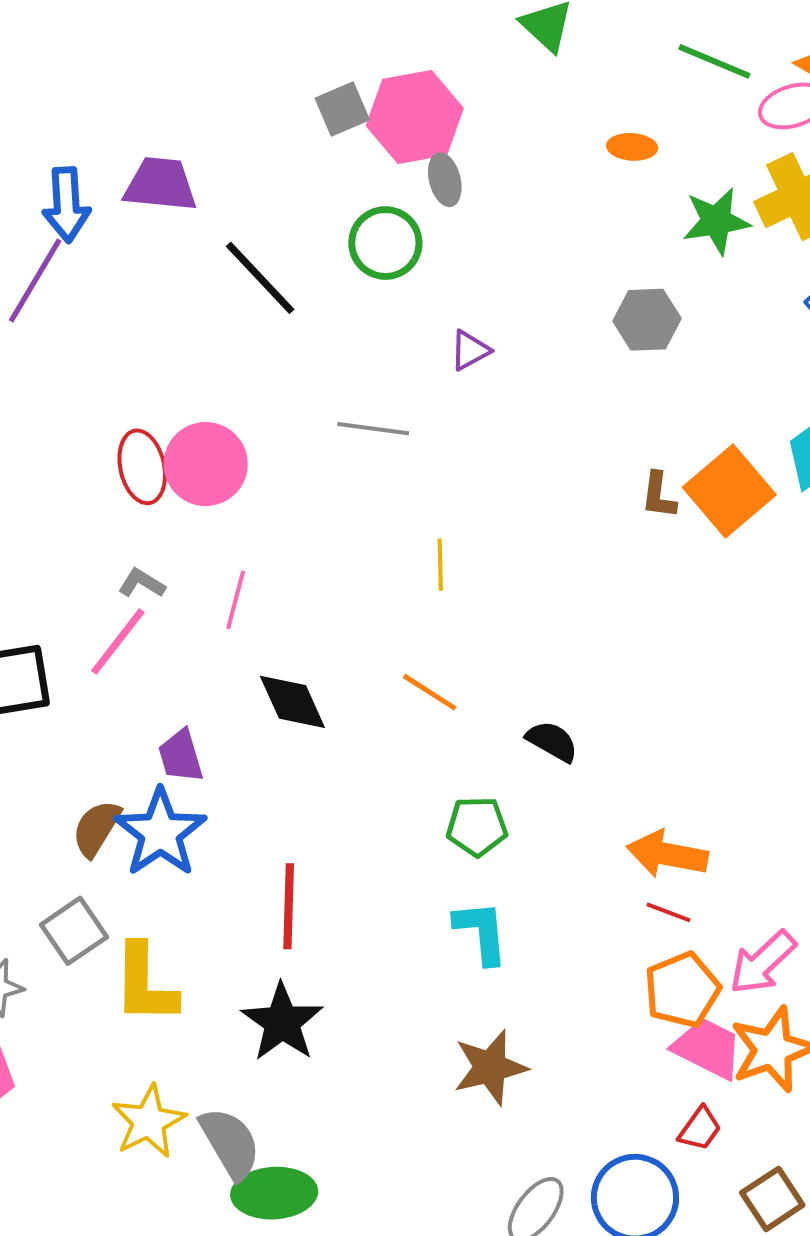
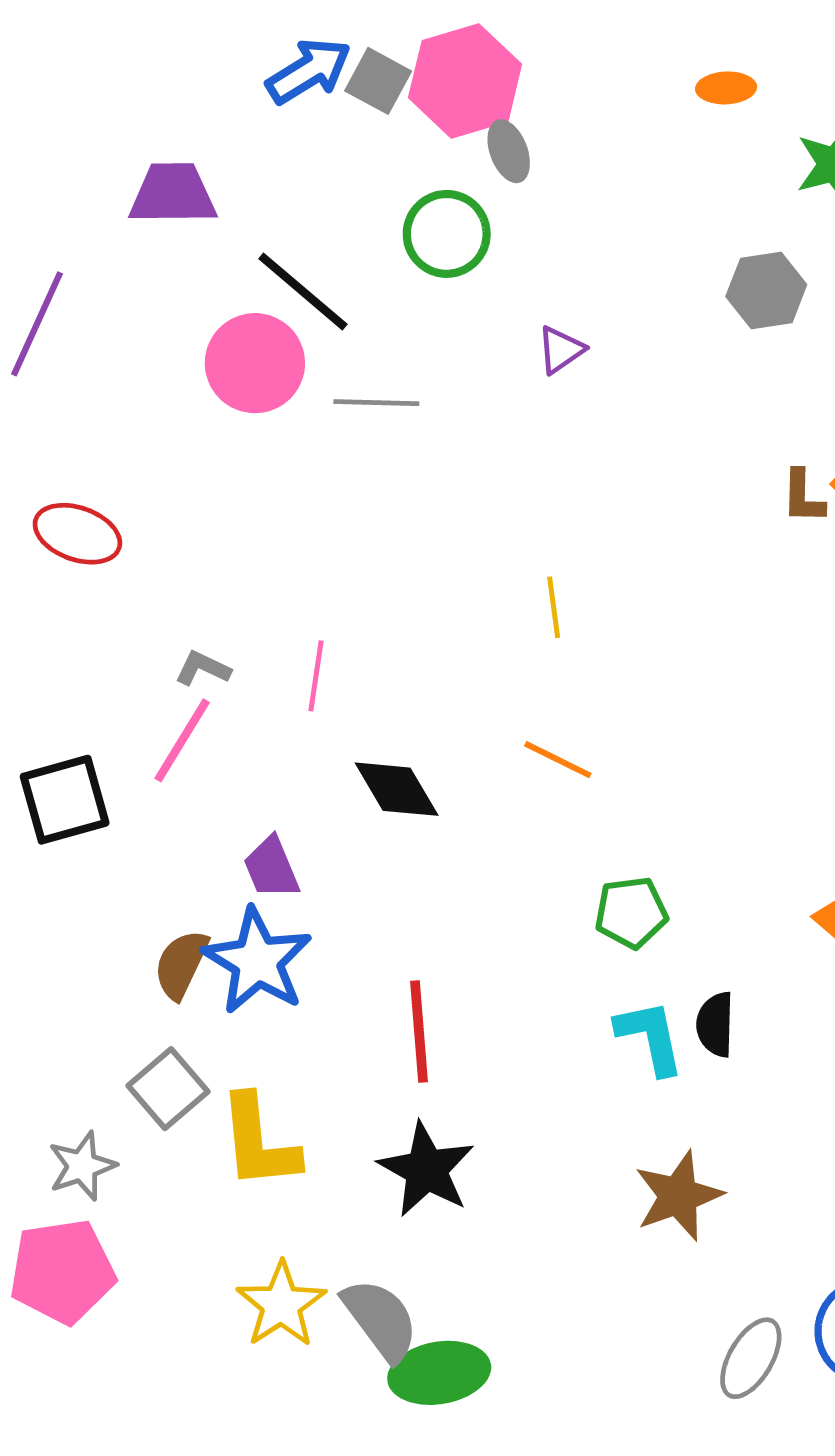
gray square: (342, 109) -> (378, 81), turned -32
blue arrow: (66, 205) -> (309, 71), moved, turned -112
gray line: (373, 429) -> (376, 403), moved
pink circle: (206, 464) -> (255, 363), moved
red ellipse: (142, 467) -> (77, 534), moved, turned -52
black semicircle: (552, 741) -> (715, 1024), moved, turned -112

